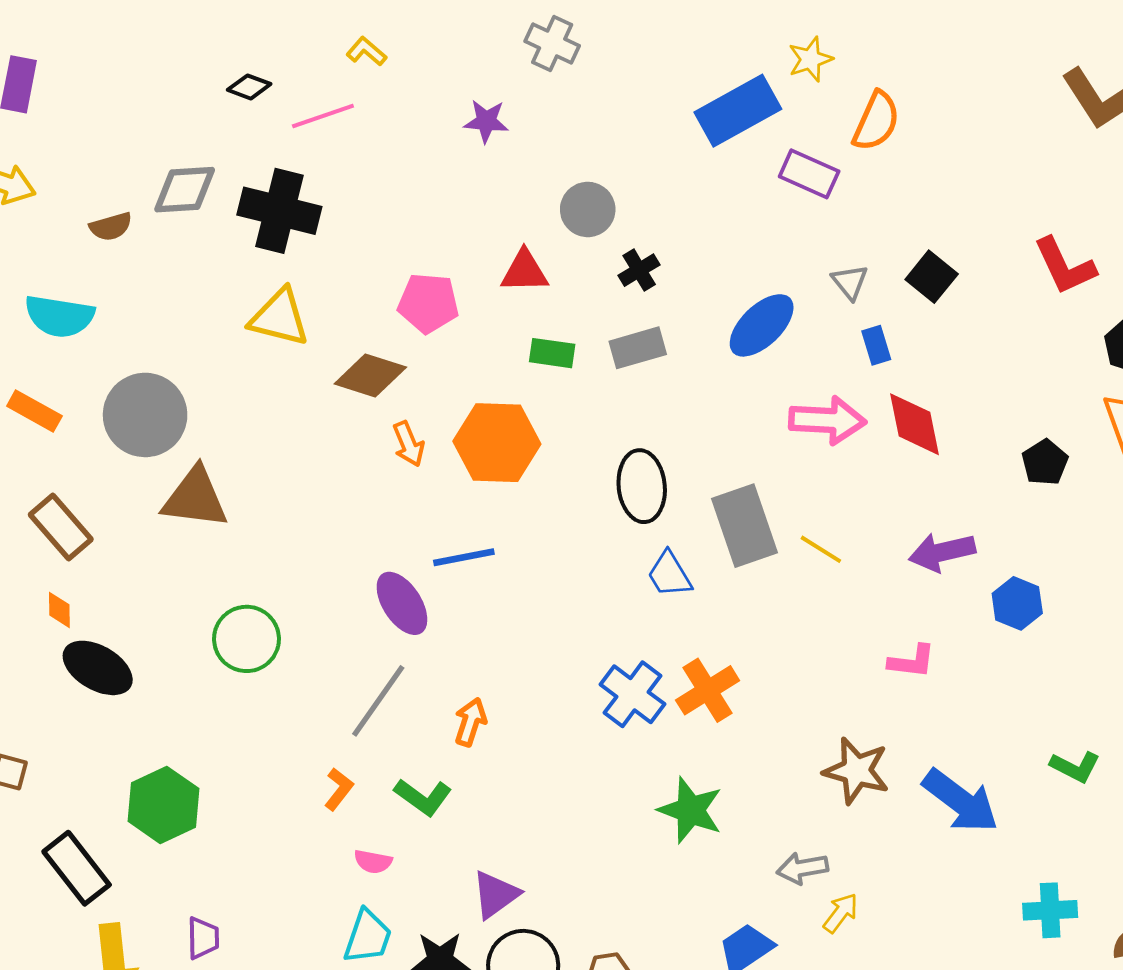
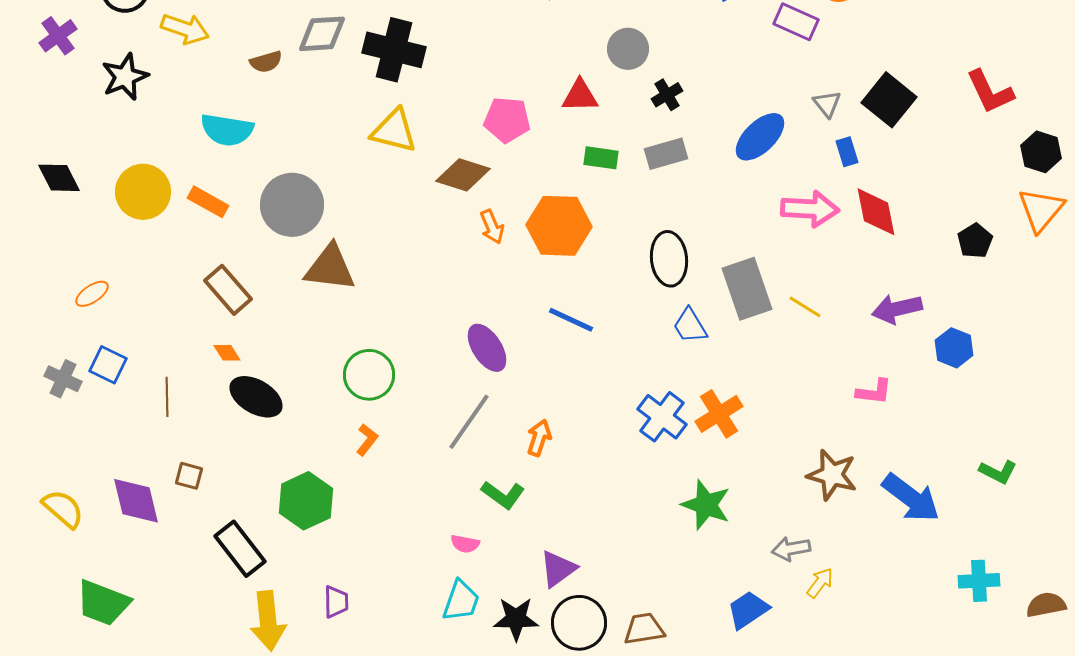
black square: (932, 277) -> (889, 100), size x1.4
blue line: (464, 557) -> (571, 320), moved, turned 36
orange diamond: (59, 610) -> (227, 353), turned -32
orange L-shape: (339, 789) -> (367, 440), moved

